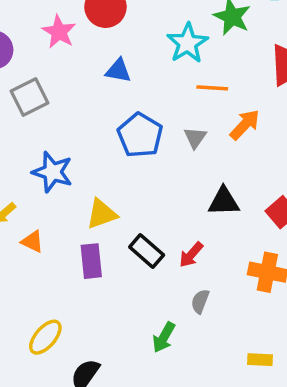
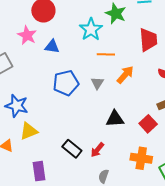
pink star: (59, 32) -> (27, 35), moved
blue pentagon: (140, 135) -> (66, 83), turned 30
yellow triangle: (102, 214) -> (29, 131), moved
purple rectangle: (91, 261) -> (39, 171), moved

